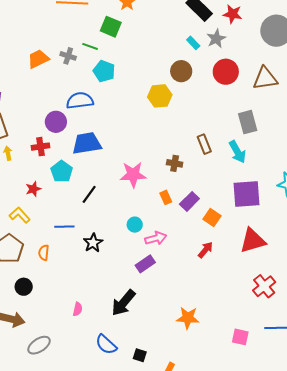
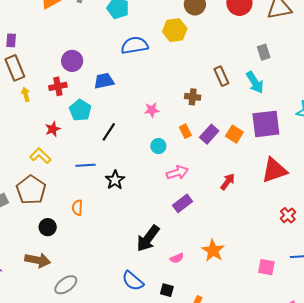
blue semicircle: (80, 101) -> (134, 45), moved
gray rectangle: (248, 122) -> (264, 52), size x0.7
blue trapezoid: (87, 143) -> (104, 81), size x0.7
pink star: (133, 175) -> (152, 110), size x0.6
orange square: (212, 217) -> (234, 134), moved
cyan circle: (135, 225) -> (158, 146), moved
orange semicircle: (44, 253) -> (77, 208), moved
purple rectangle: (145, 264) -> (183, 203), moved
red cross: (264, 286) -> (288, 215), size x0.7
pink semicircle: (78, 309) -> (177, 258), moved, turned 56
orange star: (188, 318) -> (213, 250), turned 30

